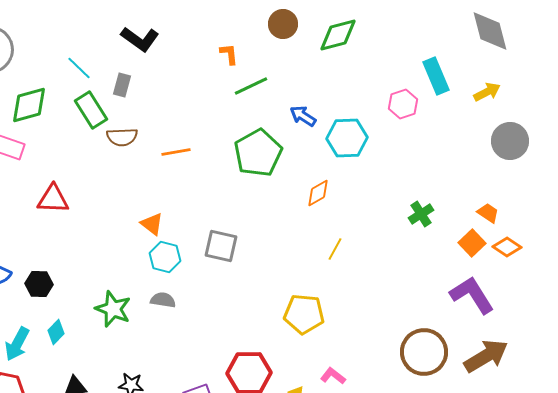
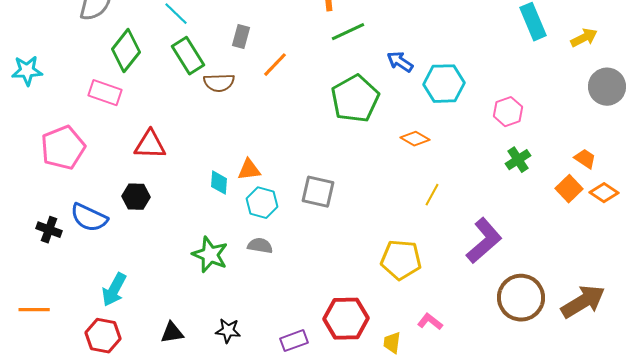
gray rectangle: (122, 85) -> (241, 37), moved
pink hexagon: (403, 104) -> (508, 112), moved
green diamond: (29, 105) -> (126, 51), turned -36
orange line: (176, 152) -> (275, 65), moved, turned -36
orange diamond: (318, 193) -> (415, 139), turned 60
orange triangle: (152, 224) -> (249, 170), turned -45
black hexagon: (39, 284) -> (136, 197), moved
purple L-shape: (472, 295) -> (484, 241), moved, turned 81
cyan diamond: (56, 332) -> (219, 183), moved, turned -40

